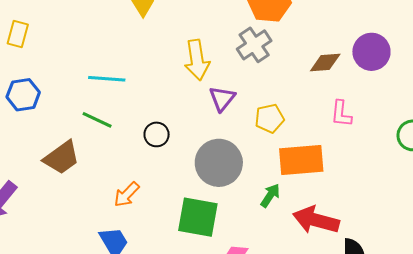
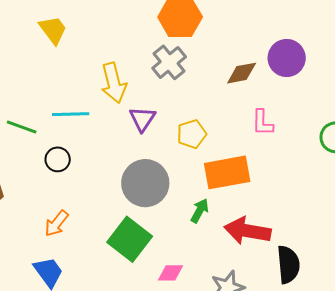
cyan line: (107, 79) -> (71, 114), moved
green line: (97, 120) -> (22, 127), moved
black circle: (157, 134) -> (58, 159), moved
green square: (198, 217) -> (130, 239), turned 33

